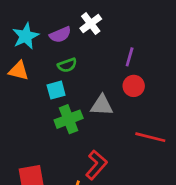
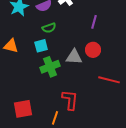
orange triangle: (19, 71) -> (11, 46), moved
red circle: (134, 86) -> (93, 50), moved
red L-shape: (96, 165) -> (70, 100), turned -35

